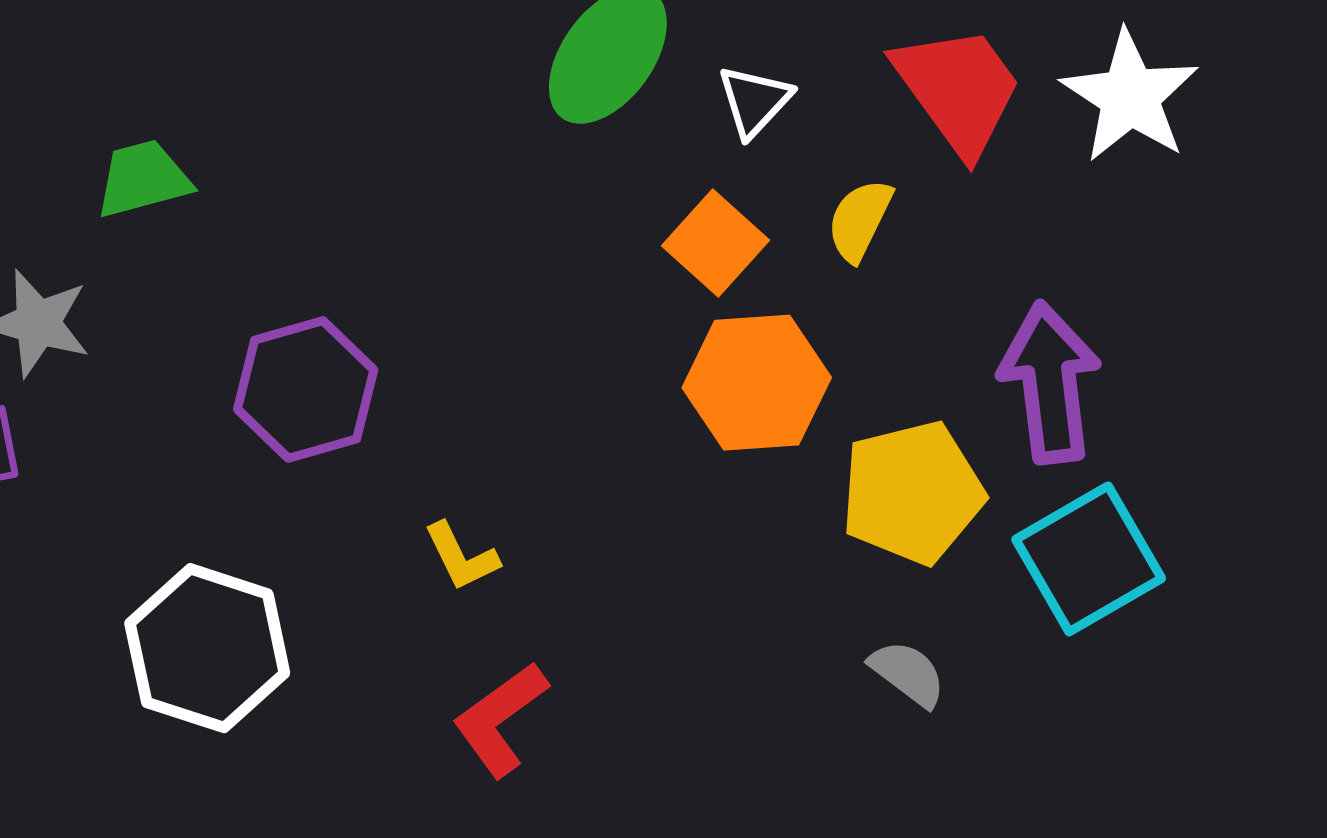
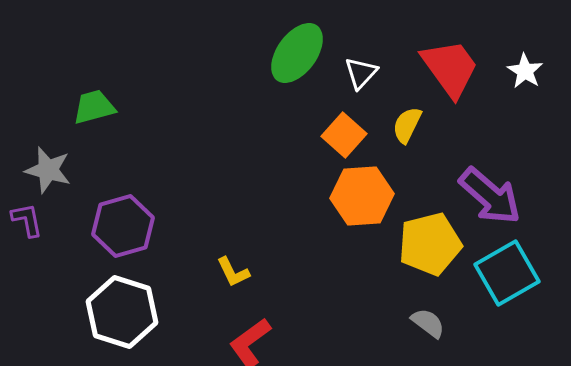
white star: (1130, 96) -> (525, 71), size x0.6
purple arrow: (1050, 383) -> (490, 196), turned 138
purple hexagon: (306, 389) -> (123, 226), moved

